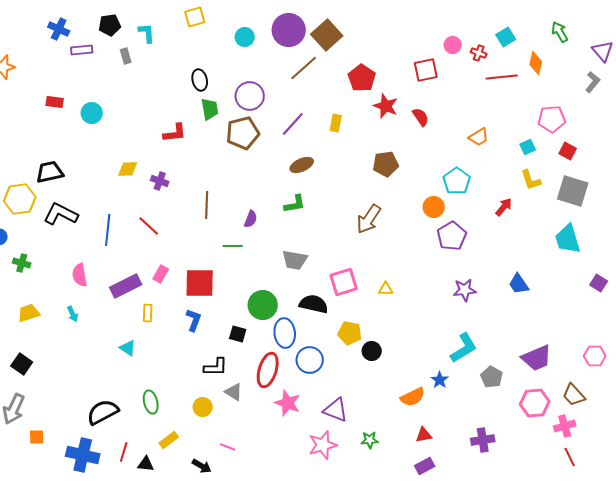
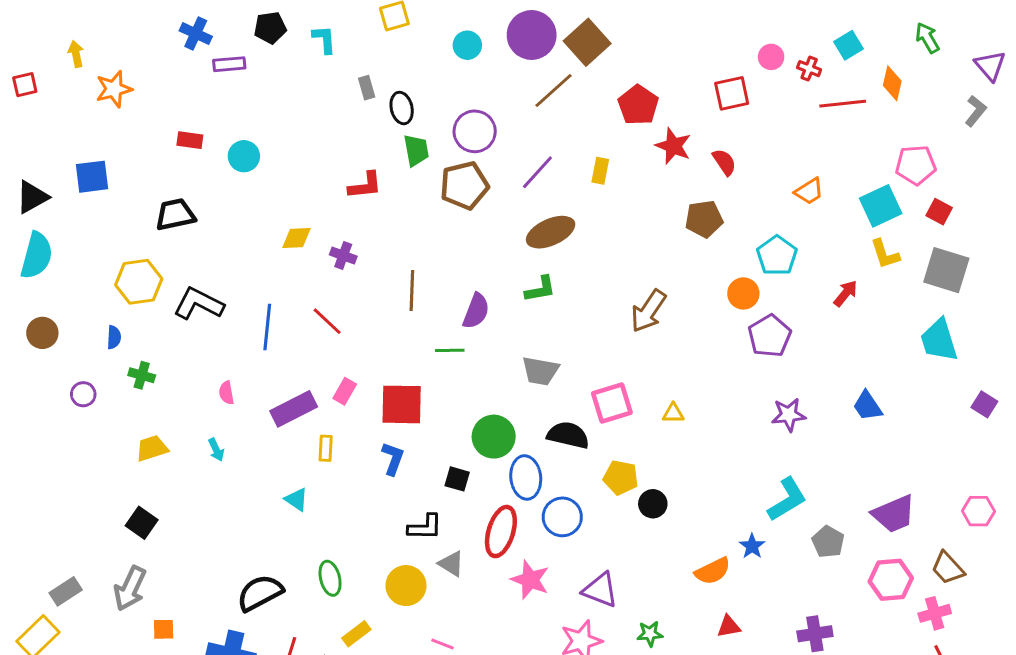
gray rectangle: (126, 56) -> (367, 88), moved
cyan square: (528, 147) -> (881, 206), size x1.8
brown pentagon: (386, 164) -> (704, 219), moved
brown ellipse: (302, 165) -> (551, 232), size x1.4
black trapezoid: (50, 172) -> (175, 215), moved
purple semicircle: (251, 219) -> (476, 311), size x1.4
pink semicircle: (80, 275) -> (226, 393), size x0.7
yellow circle: (203, 407) -> (406, 586), size x1.4

